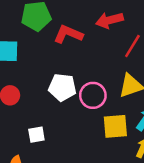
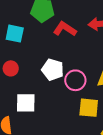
white square: (36, 135) -> (26, 103), size x1.5

